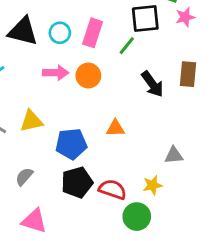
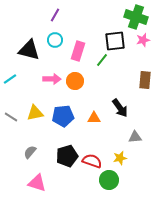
cyan circle: (60, 33) -> (55, 40), moved
black arrow: (152, 84) -> (120, 108), moved
blue pentagon: (71, 144) -> (63, 116), moved

